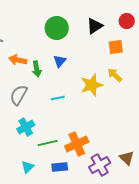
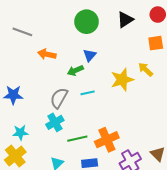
orange square: (116, 47) -> (156, 43), moved
green arrow: (37, 69) -> (75, 71), moved, turned 77
gray semicircle: (19, 95) -> (59, 98), moved

